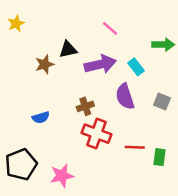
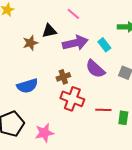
pink line: (110, 28) -> (73, 14), moved
purple semicircle: (125, 96) -> (95, 69), turned -30
blue semicircle: (41, 117) -> (27, 86), size x1.5

